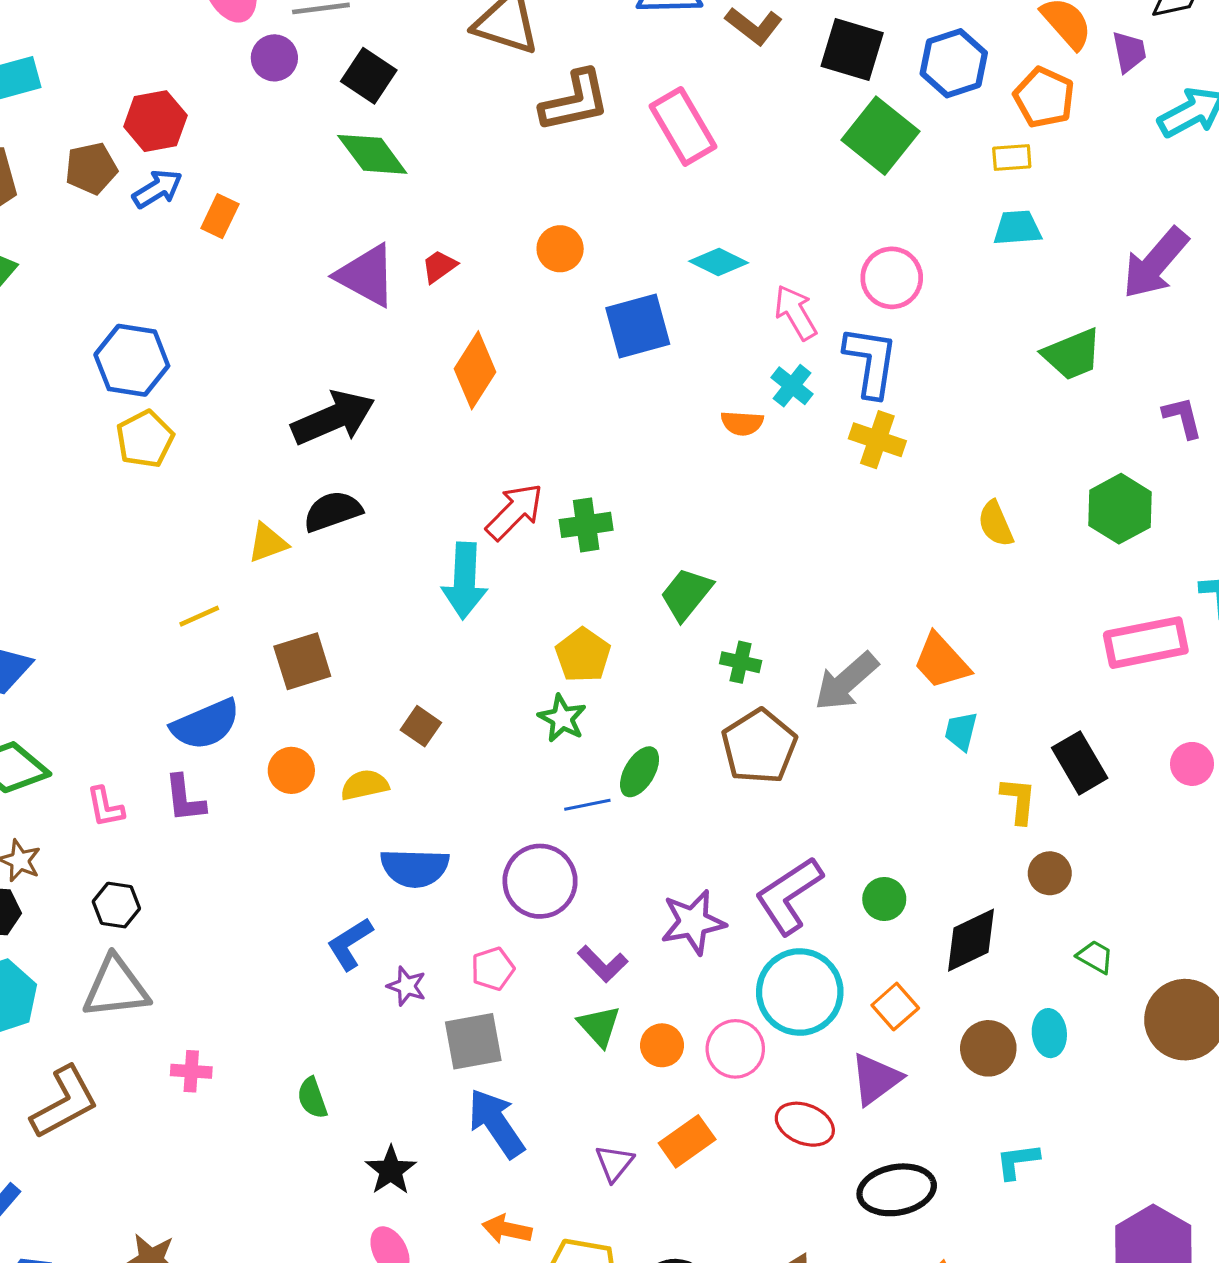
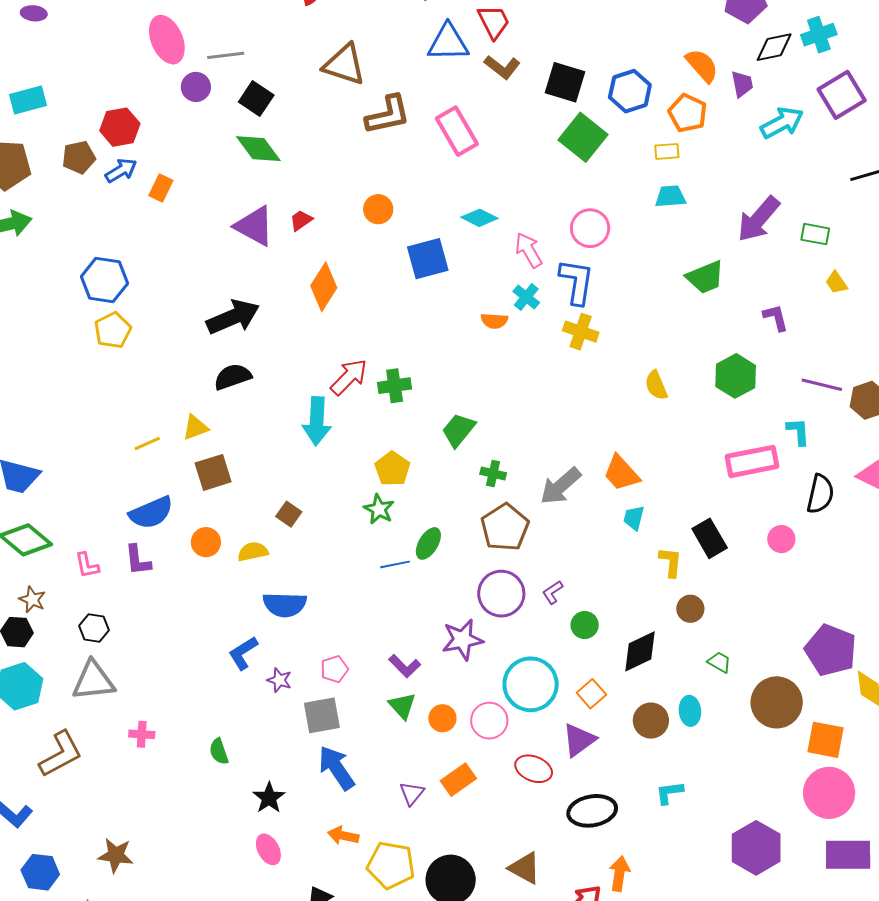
yellow triangle: (268, 543) -> (195, 427), moved
purple circle: (540, 881) -> (501, 594), moved
purple L-shape: (789, 896) -> (553, 592), moved, size x0.5

